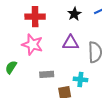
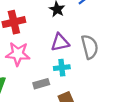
cyan cross: (80, 79) -> (62, 68), moved

